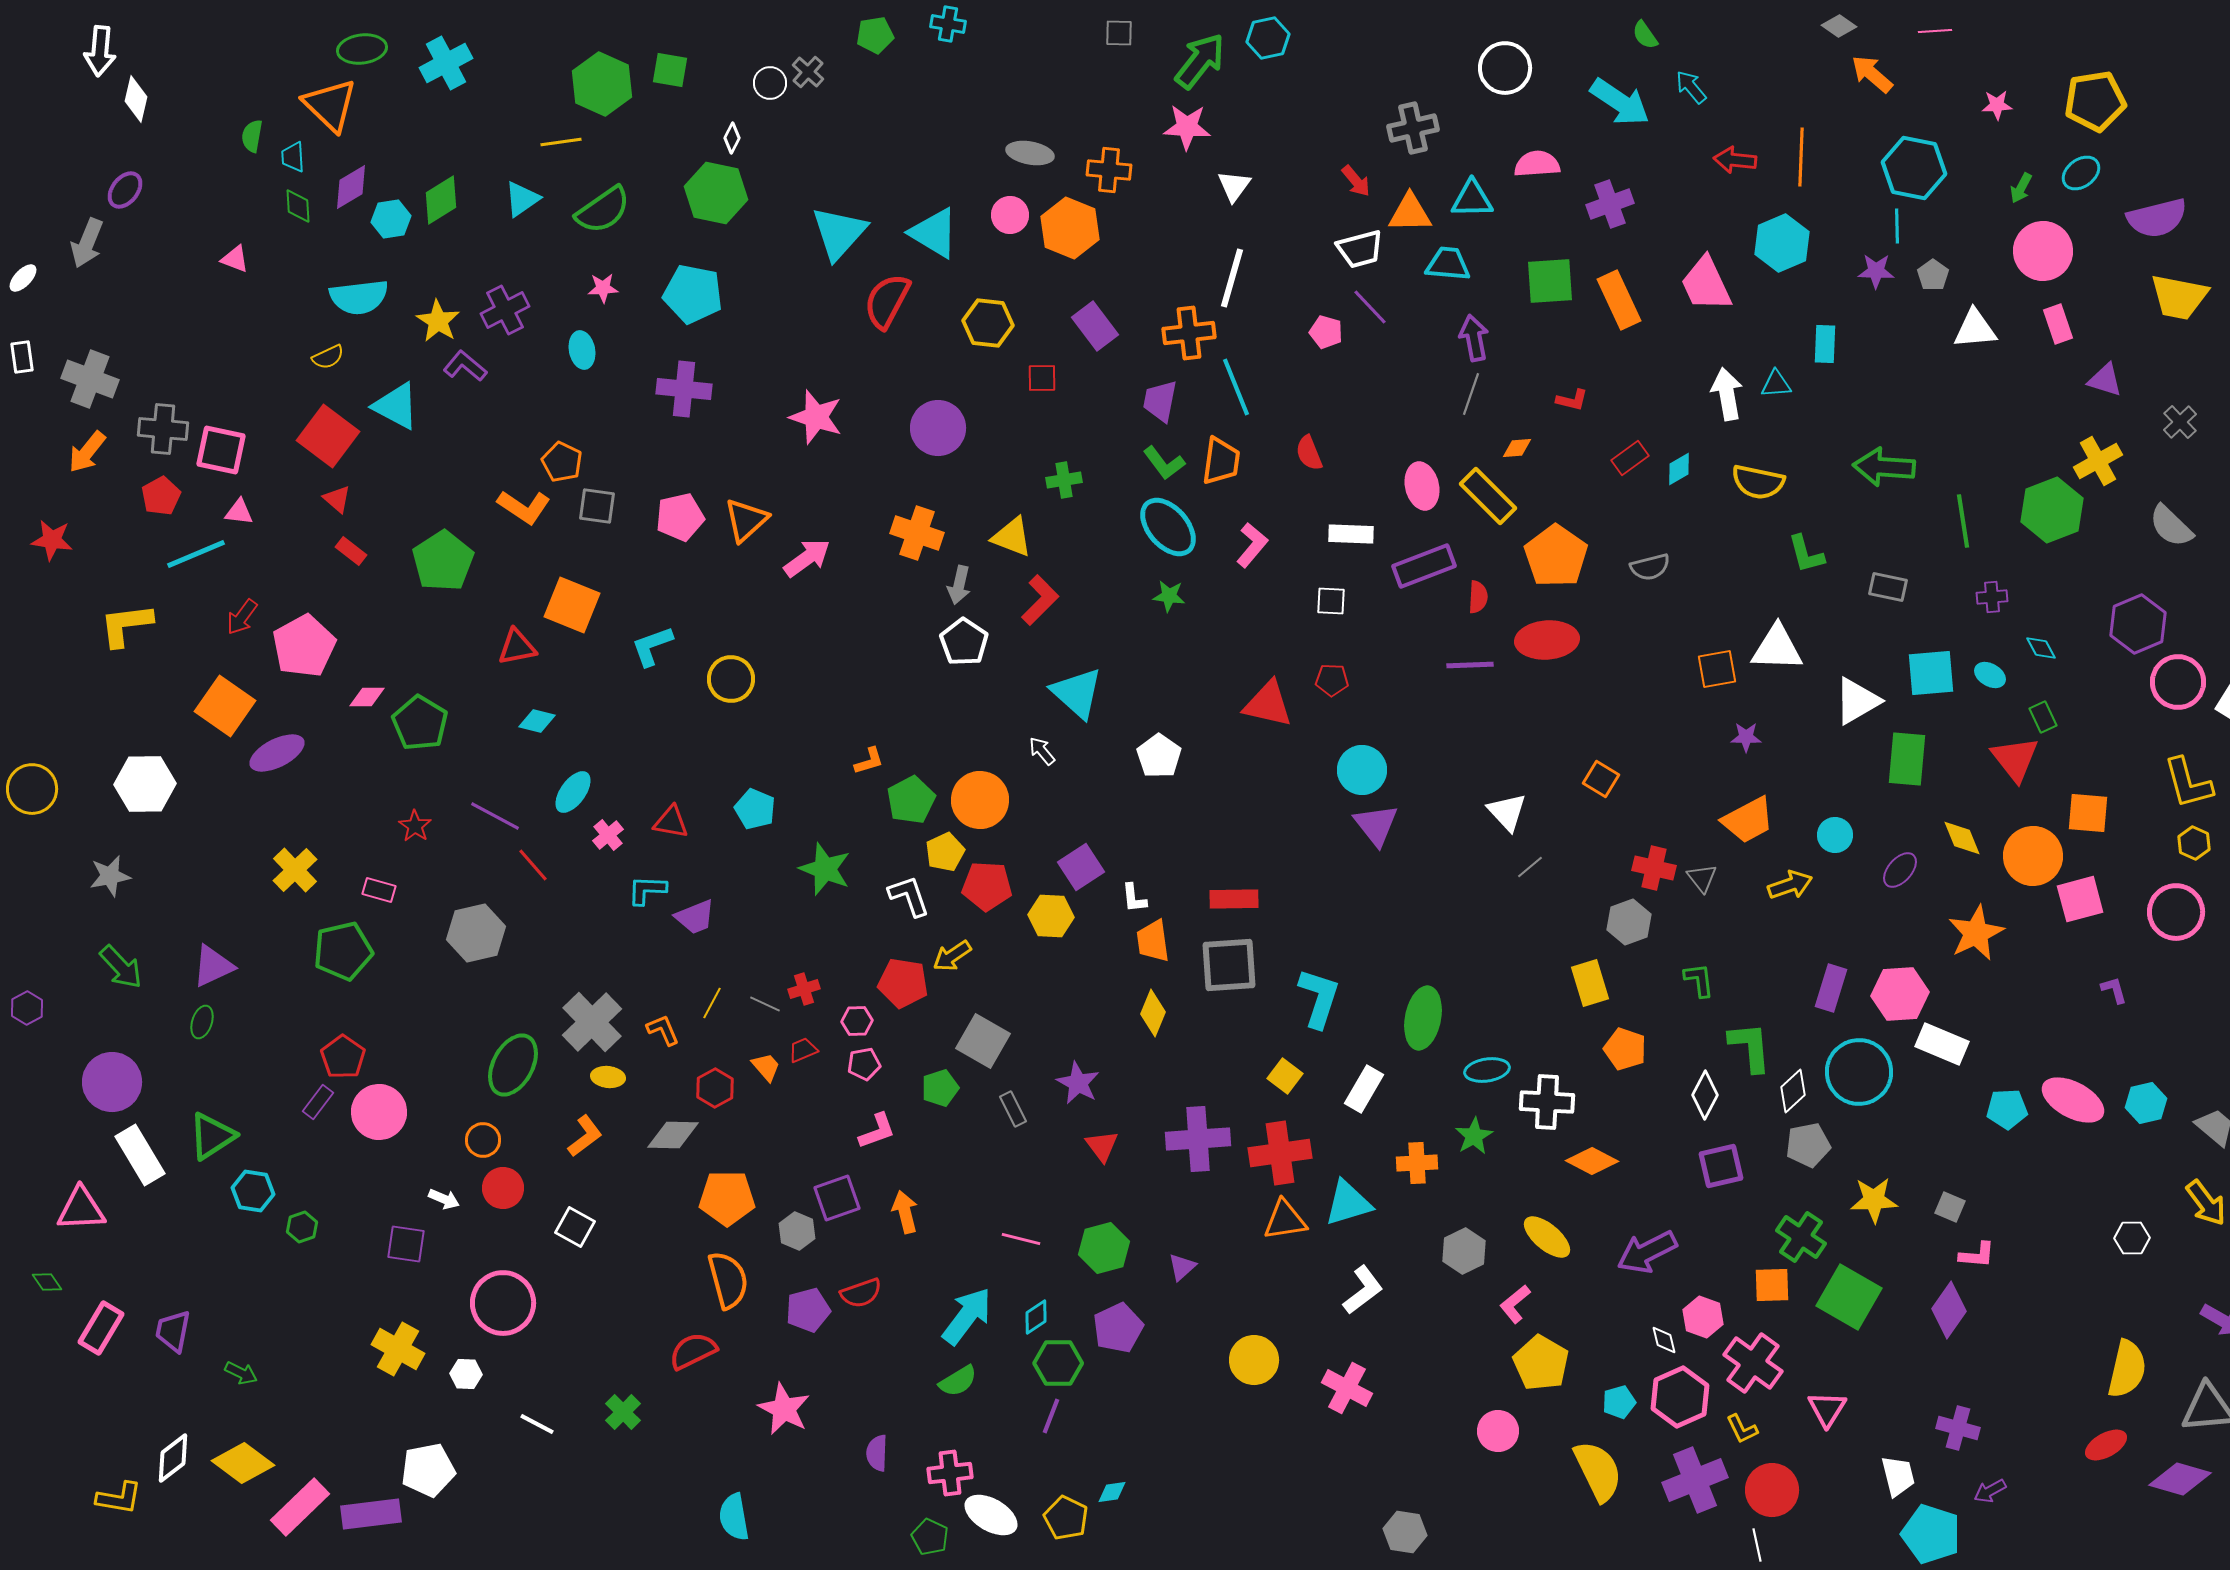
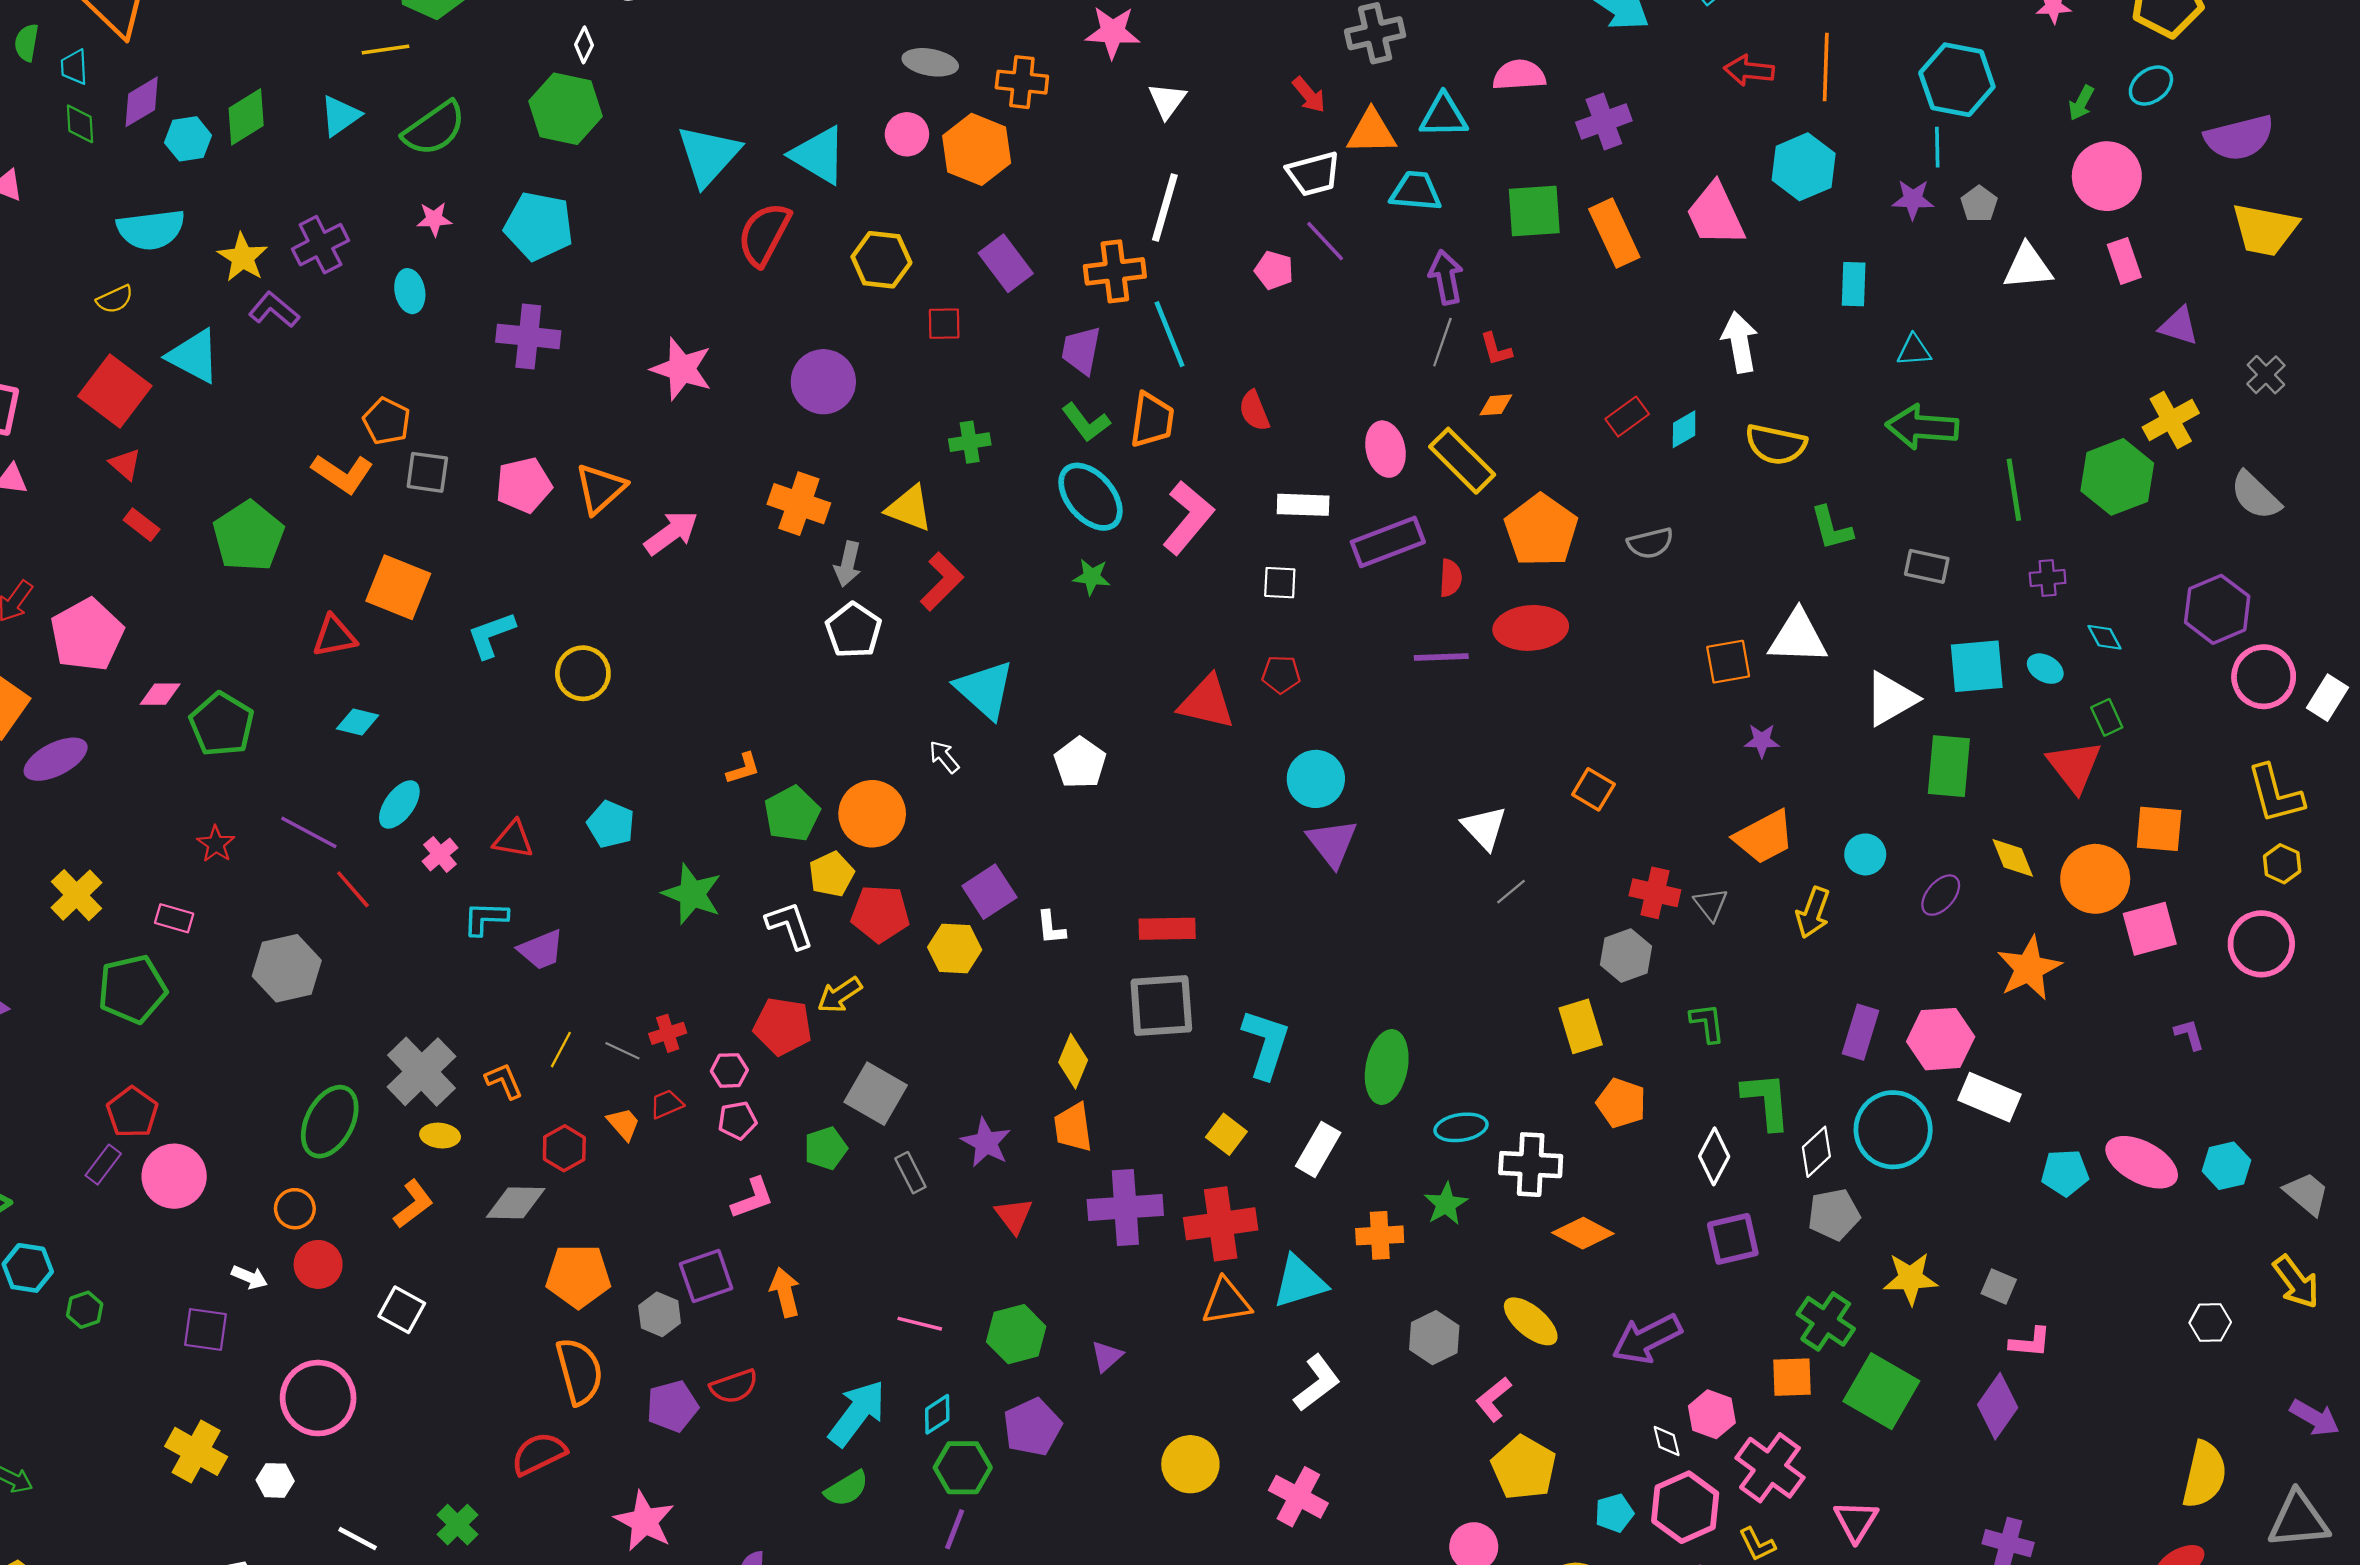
cyan triangle: (1776, 384) -> (1914, 350), moved
red L-shape: (1572, 400) -> (1496, 349), moved, turned 60
pink L-shape: (1252, 545) -> (1188, 518), size x1.4
yellow arrow: (1790, 885) -> (1813, 913), turned 129
orange trapezoid: (1153, 941) -> (1073, 1127), moved

